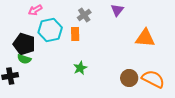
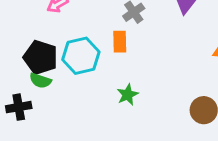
cyan hexagon: (50, 30) -> (81, 56), moved

